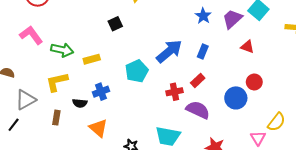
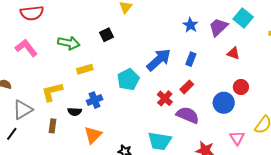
green arrow: (62, 50) -> (69, 43), moved
red cross: (175, 92) -> (165, 98), turned -35
orange triangle: (98, 128) -> (93, 135), turned 36
pink triangle: (258, 138) -> (237, 138), moved

